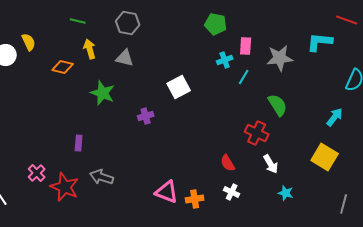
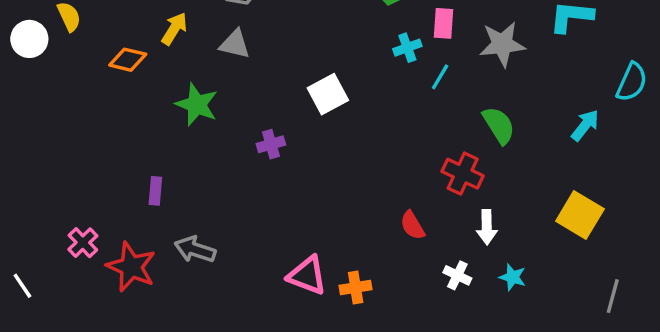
yellow arrow: (90, 49) -> (174, 29), turned 48
cyan arrow: (335, 117) -> (585, 125), moved
white arrow: (271, 164) -> (487, 227), turned 30
white cross: (232, 192) -> (457, 275), moved

